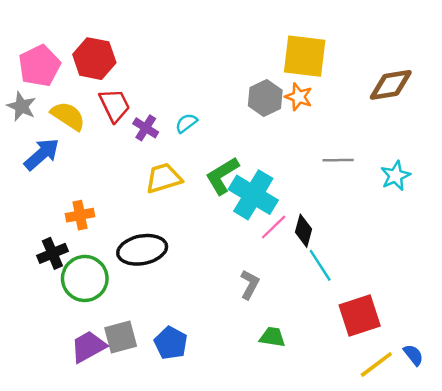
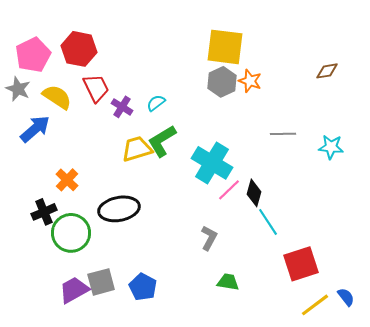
yellow square: (305, 56) -> (225, 47), moved
brown diamond: (391, 85) -> (327, 71), size x0.6
green L-shape: (222, 176) -> (162, 141), moved
cyan star: (395, 176) -> (331, 147), turned 30
orange cross: (80, 215) -> (67, 180), turned -35

